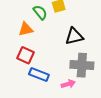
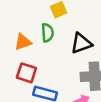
green semicircle: (40, 12) -> (48, 33), moved, turned 42

